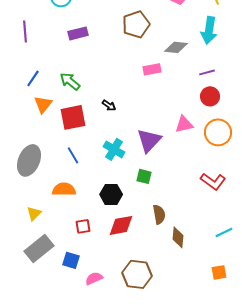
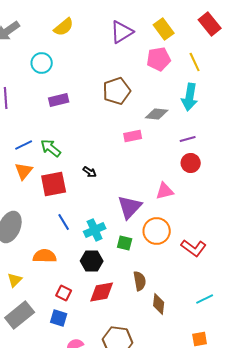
blue line: (33, 78) -> (24, 145), moved, turned 30
orange circle: (218, 132) -> (157, 231), moved
cyan cross: (114, 149) -> (95, 230), moved, turned 35
blue line: (73, 155) -> (64, 222), moved
red square: (83, 226) -> (64, 293), turned 35
blue square: (71, 260) -> (59, 318), moved

